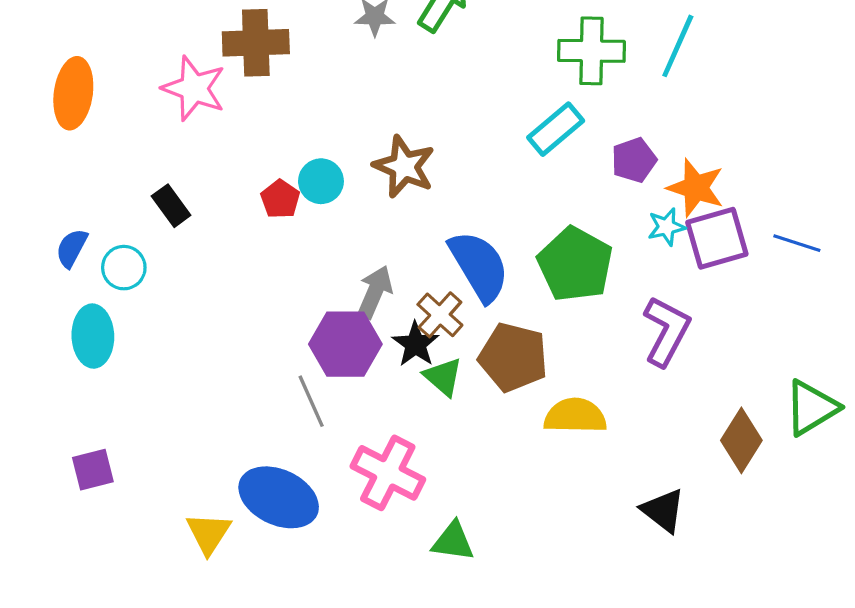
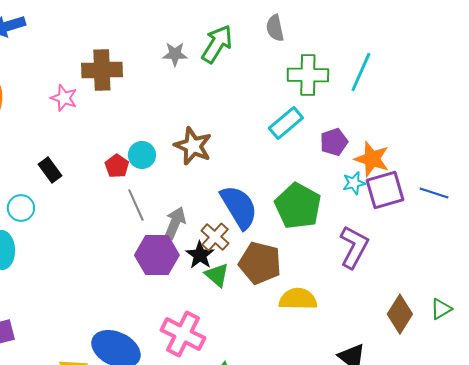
pink star: (194, 88) -> (64, 98), size x0.7
gray line: (311, 401) -> (136, 205), moved
green triangle: (811, 408) -> (441, 309), moved, size x0.6

